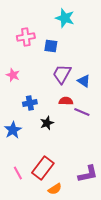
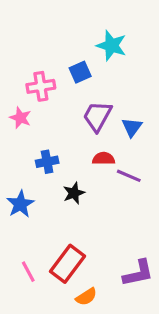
cyan star: (65, 18) -> (111, 46), moved
pink cross: (26, 37) -> (41, 86), moved
blue square: (51, 46) -> (80, 72), turned -32
blue triangle: (84, 81) -> (132, 127), turned 32

